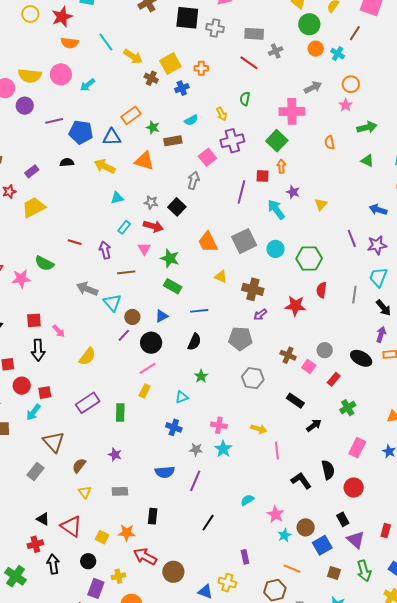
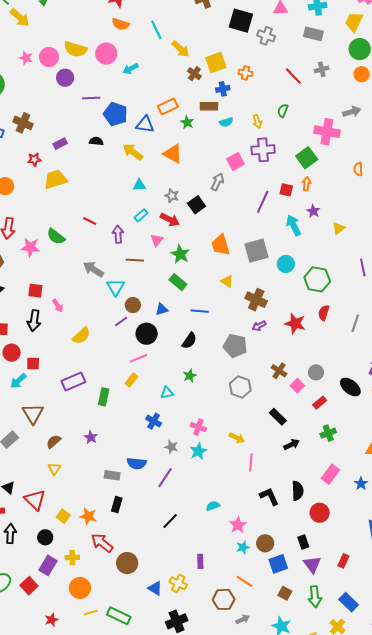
gray rectangle: (254, 34) -> (313, 34), moved
brown rectangle: (173, 141) -> (209, 106), moved
gray rectangle: (120, 491) -> (112, 475), moved

